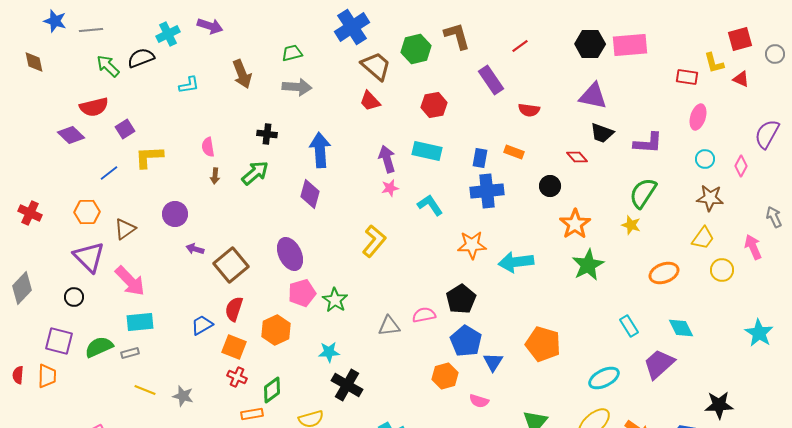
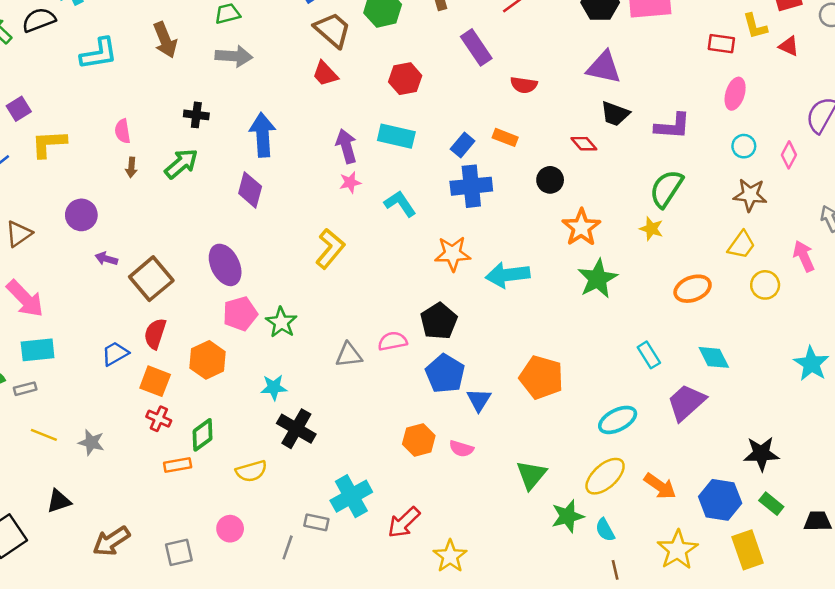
cyan L-shape: (189, 85) -> (99, 54), size x1.5
blue rectangle: (480, 158) -> (463, 145), turned 30
orange hexagon: (445, 376) -> (419, 440), moved

